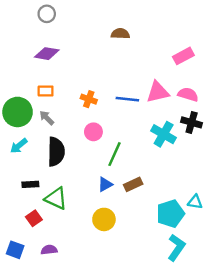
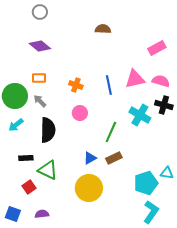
purple diamond: (47, 54) -> (40, 46), turned 30
blue line: (127, 99) -> (109, 85), turned 72
green line: (114, 154) -> (111, 132), moved
yellow circle: (104, 219) -> (89, 188), size x1.4

